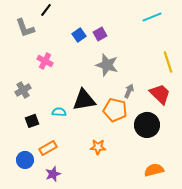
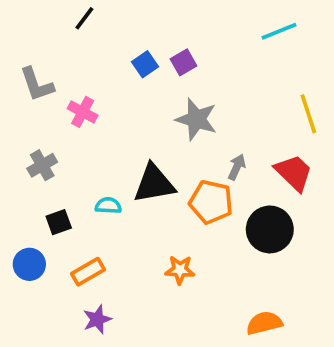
gray L-shape: (25, 28) -> (37, 84), moved
blue circle: (25, 160) -> (29, 264), moved
orange semicircle: (154, 170) -> (264, 323), moved

